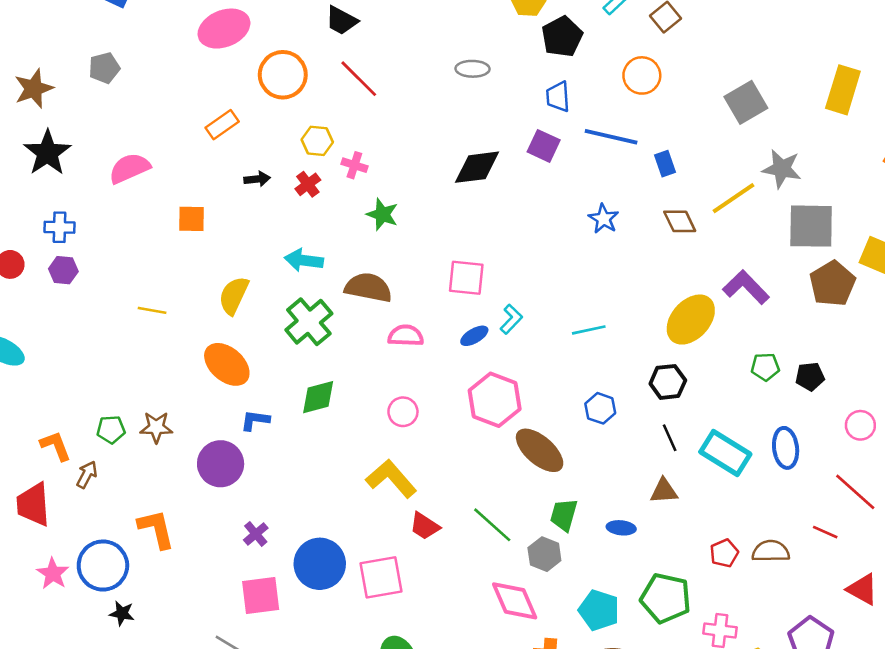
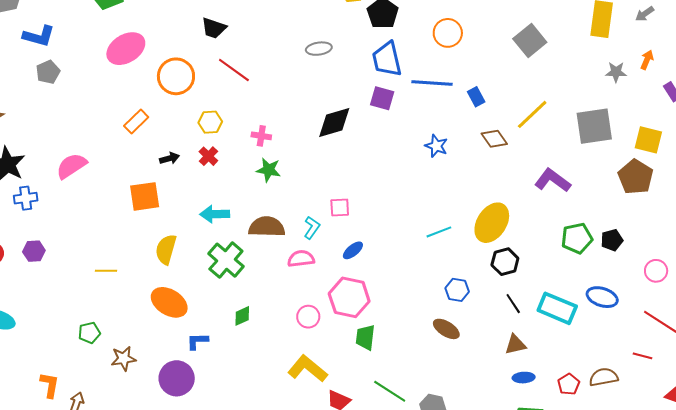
gray pentagon: (104, 68) -> (48, 72), moved
blue trapezoid: (558, 97) -> (387, 59), size x1.5
pink cross: (354, 165) -> (261, 136), moved
gray star: (782, 169) -> (616, 72), moved, size x0.7
orange square: (192, 219) -> (145, 196), moved, size x1.4
blue cross: (59, 227) -> (26, 198), moved
pink square: (466, 278) -> (340, 207), size x0.7
brown pentagon: (832, 284) -> (636, 177), moved
cyan L-shape: (511, 319) -> (312, 228), moved
yellow ellipse: (691, 320) -> (492, 223), moved
green pentagon: (765, 367) -> (577, 238), size x1.4
green diamond: (318, 397) -> (242, 316), size x0.7
pink hexagon: (495, 400) -> (349, 297), moved
green pentagon: (111, 429) -> (89, 333), moved
orange L-shape: (56, 446) -> (50, 385), turned 40
blue ellipse: (786, 448) -> (602, 297), turned -56
brown ellipse: (540, 450) -> (446, 329), moved, size x0.7
green trapezoid: (564, 515) -> (365, 337), moved
blue ellipse: (621, 528) -> (524, 378), moved

